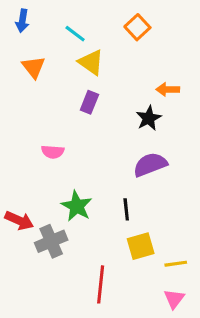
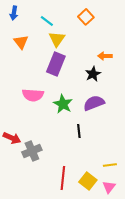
yellow triangle: (91, 62) -> (57, 39), turned 30
purple rectangle: (89, 102) -> (56, 64), size x1.6
pink semicircle: (53, 152) -> (33, 95), size x1.5
green star: (77, 206) -> (63, 104), moved
yellow square: (141, 246) -> (88, 181), moved, turned -36

